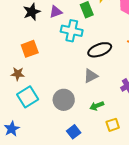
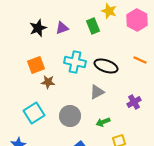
cyan cross: (72, 31) -> (75, 62), moved
black ellipse: (100, 50) -> (106, 66), turned 40
brown star: (18, 74) -> (48, 82), moved

